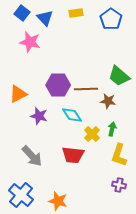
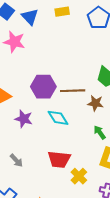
green arrow: (112, 129) -> (100, 132), turned -48
yellow cross: (92, 134) -> (79, 176), moved
gray arrow: (32, 156) -> (16, 160), size x0.6

